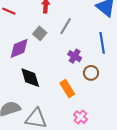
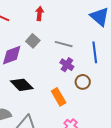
gray line: (66, 26) -> (64, 44), moved, turned 72
black diamond: (30, 78) -> (22, 85), turned -30

